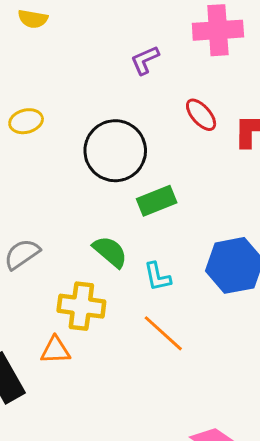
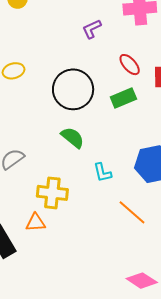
green rectangle: (157, 201) -> (123, 98), moved
green semicircle: (110, 252) -> (73, 138), moved
orange line: (163, 333) -> (132, 212), moved

